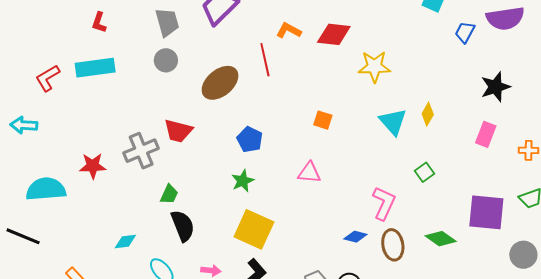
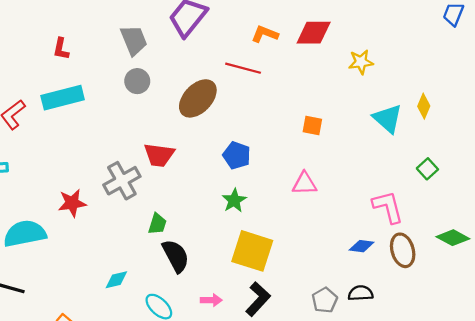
red line: (265, 60) -> (243, 68), turned -56
yellow star: (374, 67) -> (361, 62), size x0.7
pink L-shape: (384, 203) -> (388, 207), turned -32

